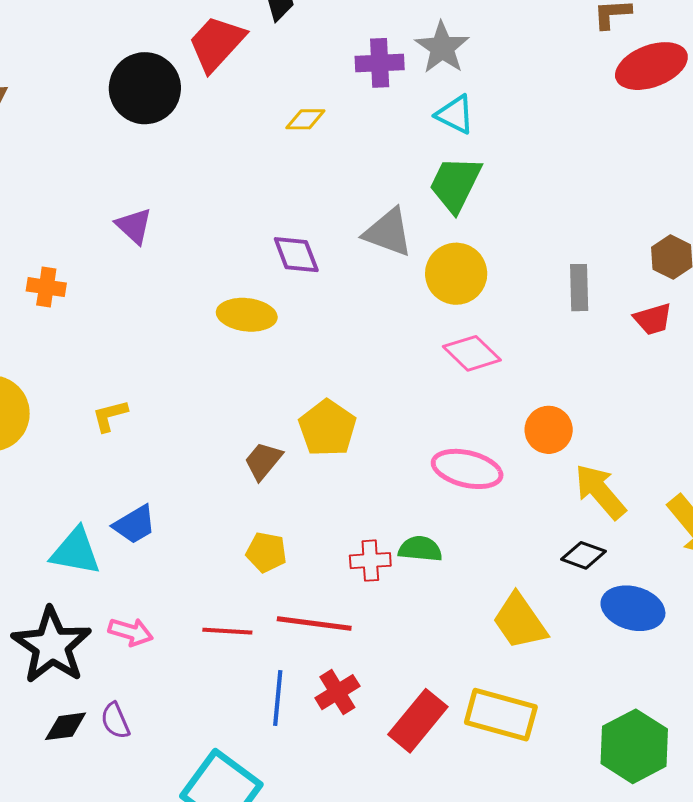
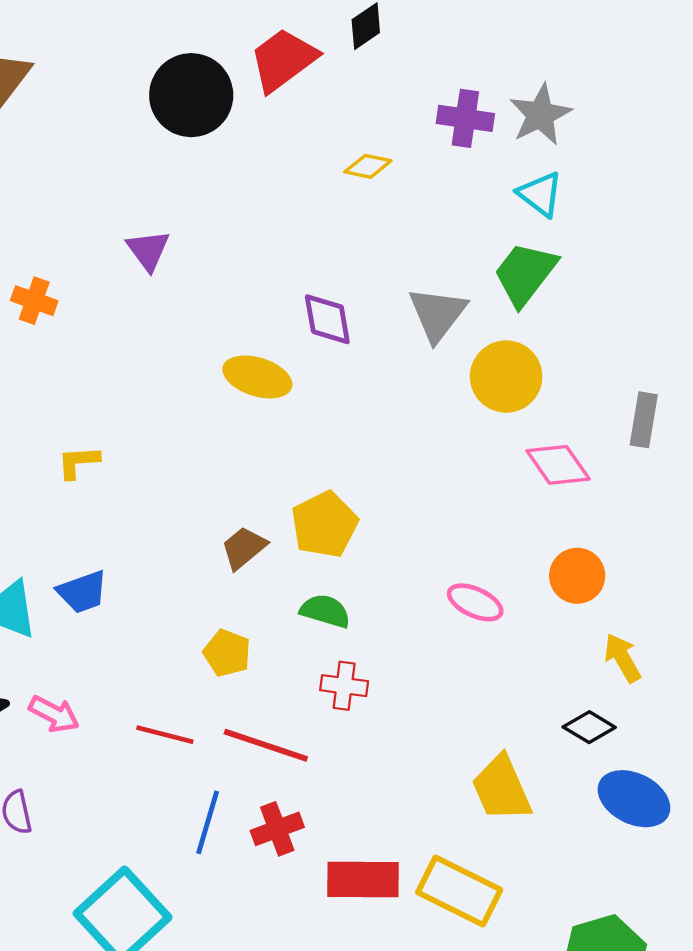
gray triangle: (388, 232) -> (437, 314), turned 36
pink diamond: (472, 353) -> (558, 465), moved
pink ellipse: (467, 469) -> (475, 602), size x0.7
yellow arrow: (600, 492) -> (622, 658), size x0.7
green semicircle: (420, 549) -> (325, 611), moved
red rectangle: (418, 721) -> (363, 879), turned 40

